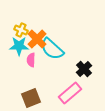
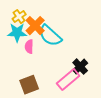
yellow cross: (21, 30) -> (19, 17), turned 32
black cross: (84, 69) -> (80, 67), moved

